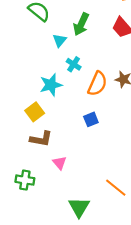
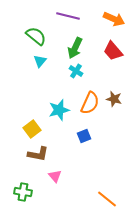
cyan triangle: (60, 40) -> (40, 61), moved
cyan cross: (74, 64) -> (76, 71), moved
cyan star: (51, 85) -> (59, 110), moved

